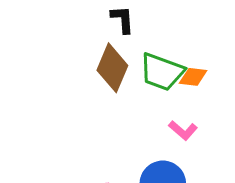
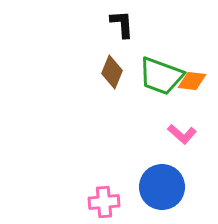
brown diamond: (112, 68) -> (112, 72), size x0.7

